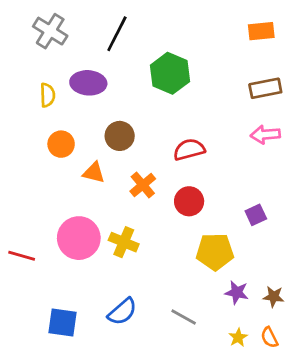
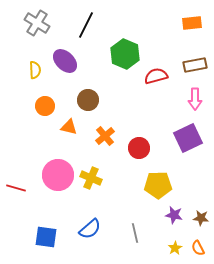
purple ellipse: (88, 83) -> (65, 61), turned 40
pink arrow: (265, 135) -> (195, 99), turned -85
red semicircle: (189, 150) -> (156, 76), moved
purple square: (256, 215) -> (188, 138), moved, size x1.8
gray line: (184, 317) -> (135, 233), turned 48

